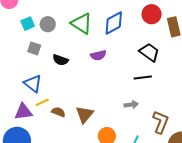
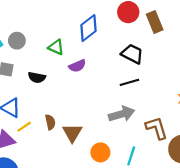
green triangle: (82, 24) -> (56, 47), moved, size x0.7
gray arrow: (131, 105) -> (122, 114), size x1.6
brown semicircle: (58, 112) -> (50, 122), moved, turned 64
brown L-shape: (161, 122) -> (157, 128), turned -30

